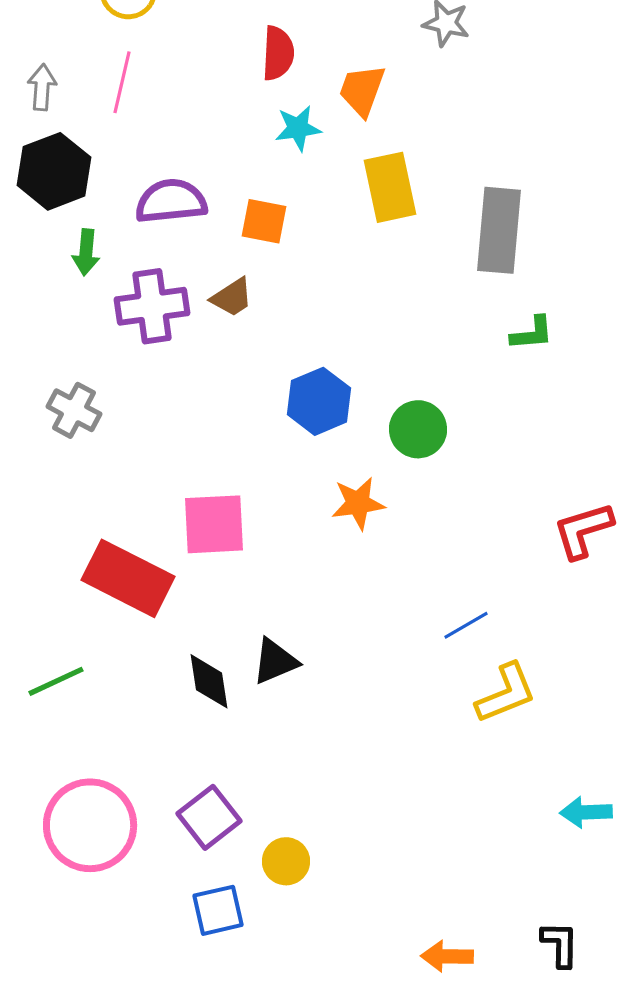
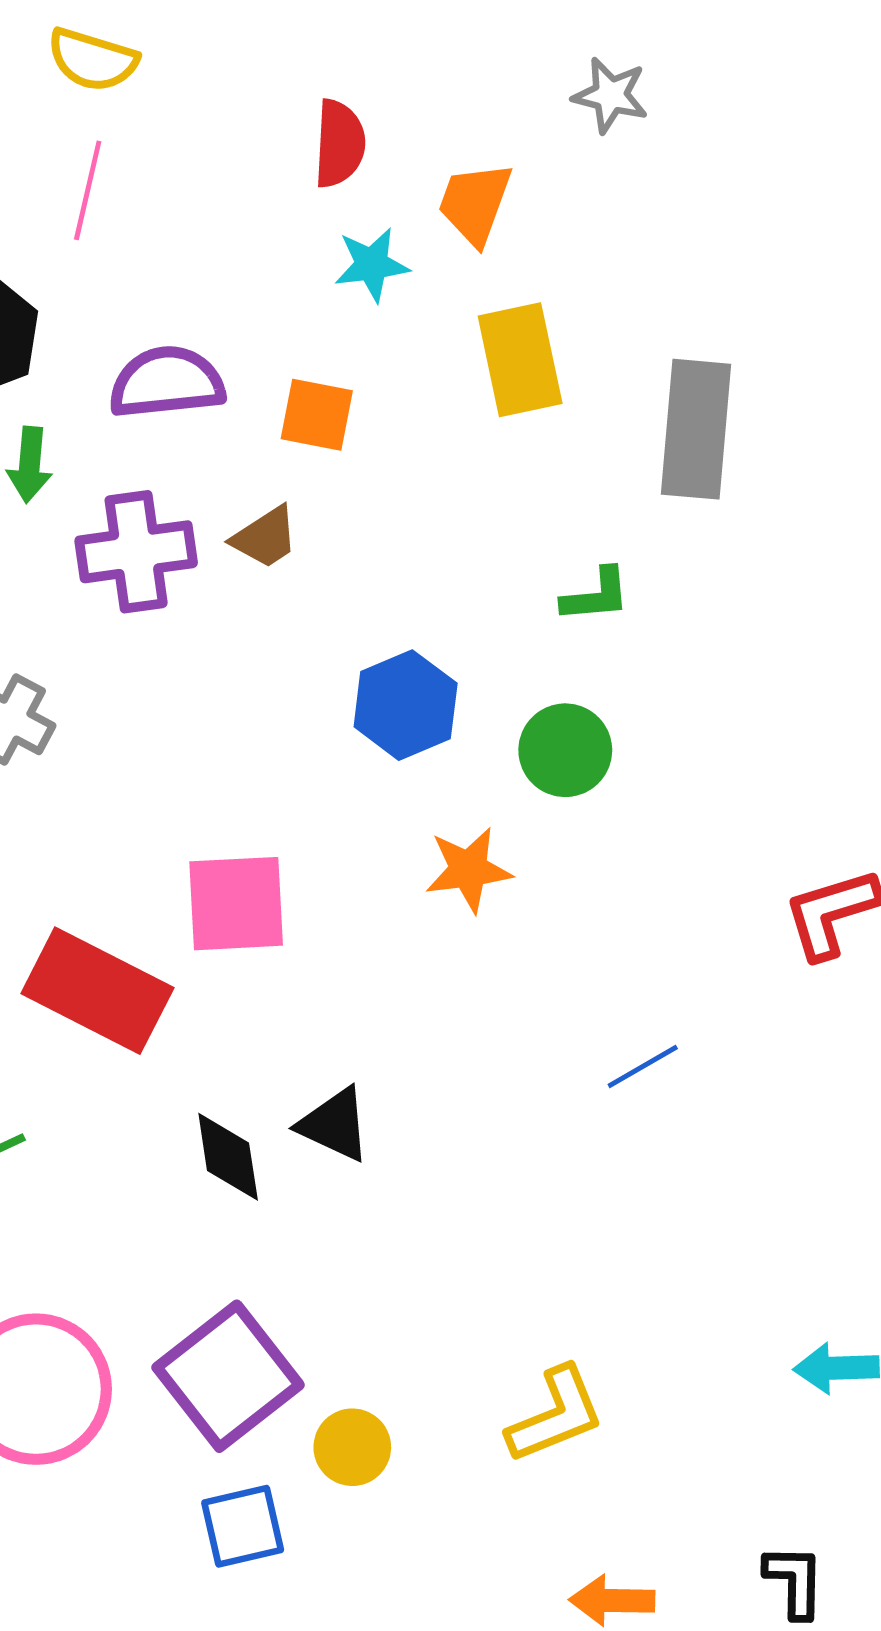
green L-shape: (532, 333) -> (596, 595), moved
black triangle: (275, 661) -> (335, 1125), turned 48
yellow L-shape: (506, 693) -> (556, 1415), moved
purple square: (209, 817) -> (228, 1376), size x1.4

